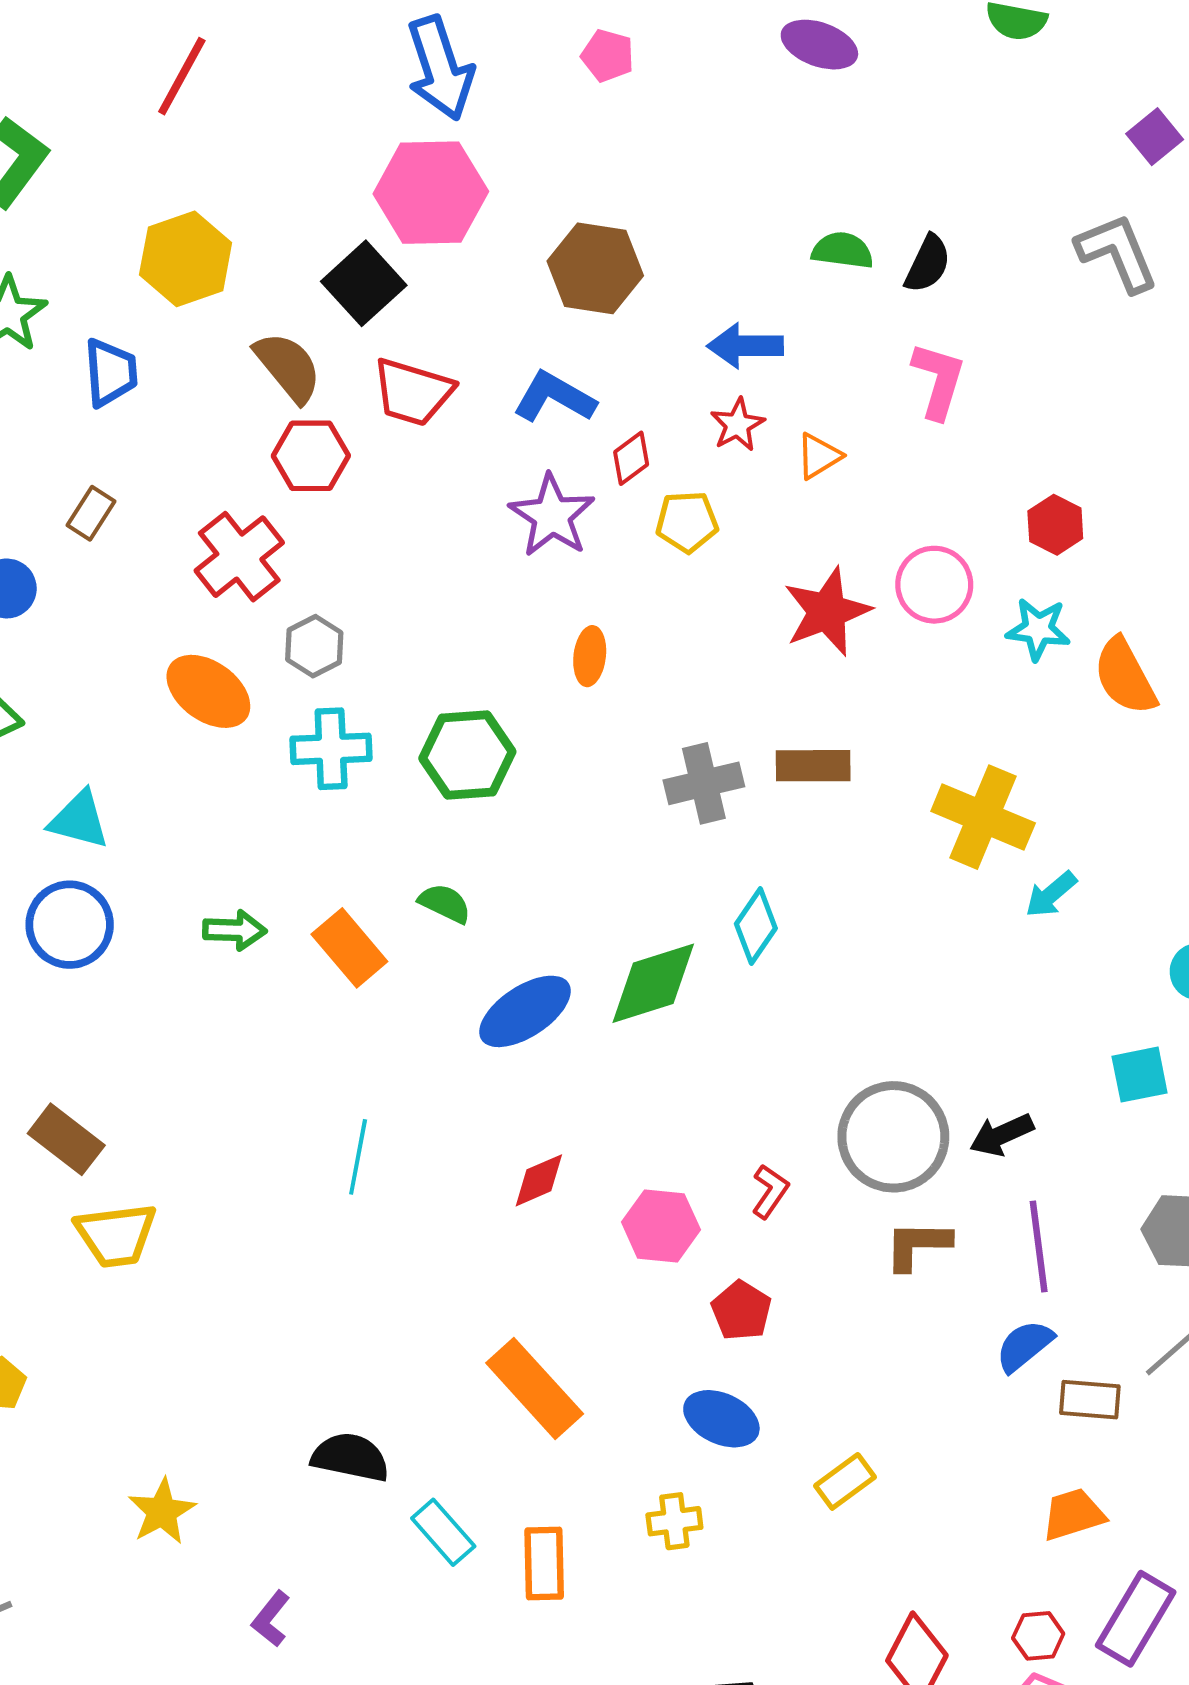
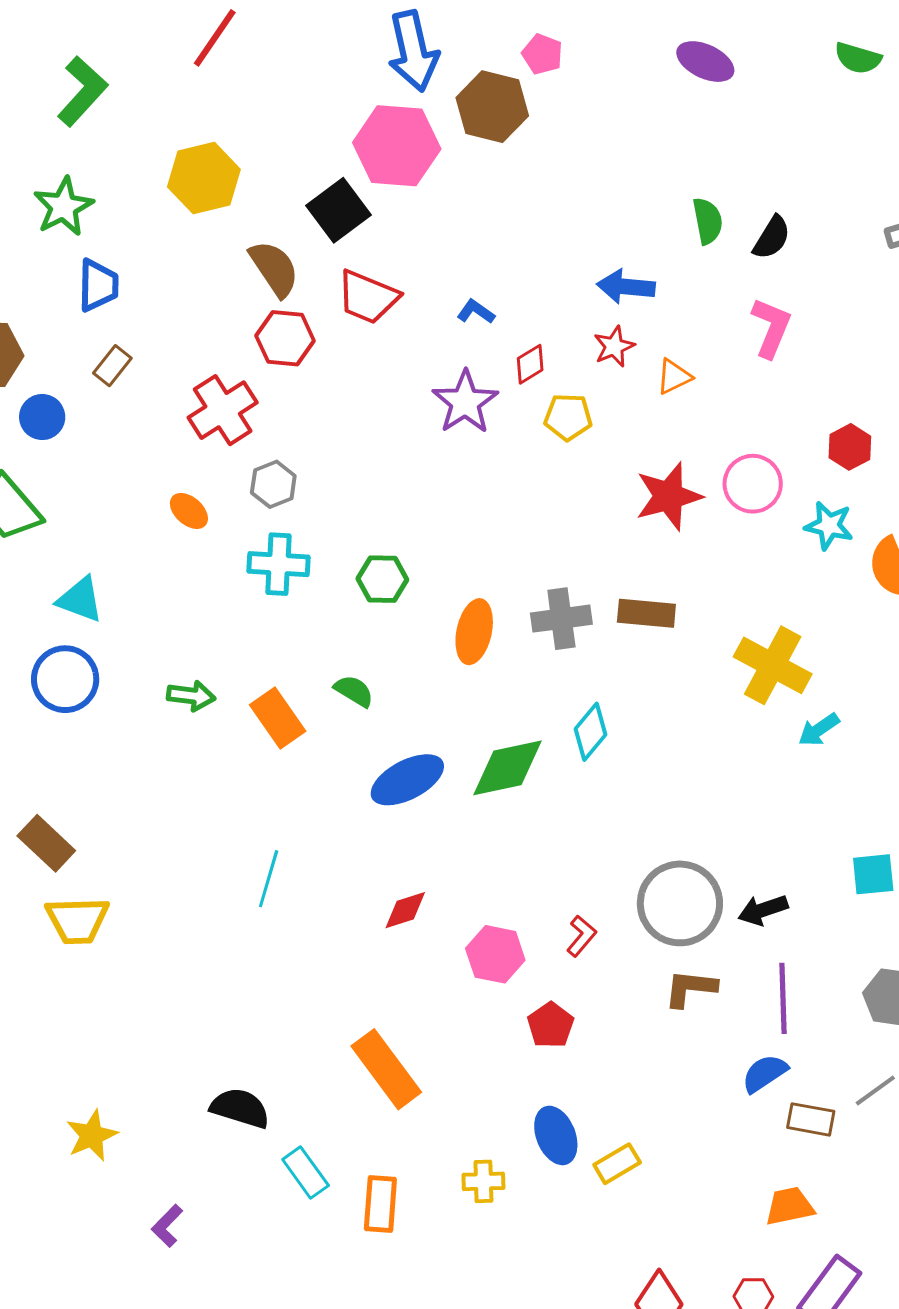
green semicircle: (843, 250) -> (708, 221), turned 66
brown hexagon: (595, 268) -> (492, 107), moved
blue trapezoid: (111, 372) -> (98, 285), moved
blue L-shape: (554, 397) -> (476, 312), size x0.6
orange ellipse: (590, 656) -> (474, 632), moved, size x1.4
orange ellipse: (208, 691) -> (189, 511), size x0.6
green hexagon: (467, 755) -> (382, 579), size x0.7
blue ellipse: (721, 1419) -> (556, 1135), moved, turned 38

